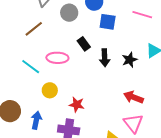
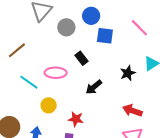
pink line: (142, 15) -> (139, 28), turned 30
brown line: (34, 29) -> (17, 50), moved
black arrow: (105, 58) -> (94, 87), moved, turned 54

